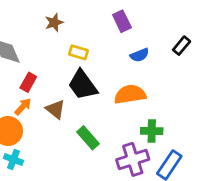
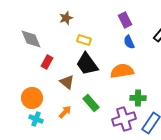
purple rectangle: (122, 21) -> (125, 20), moved
blue semicircle: (140, 55) -> (129, 42), turned 88
orange arrow: (23, 107) -> (65, 112), moved

